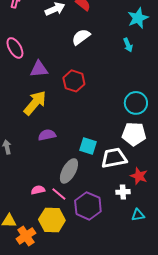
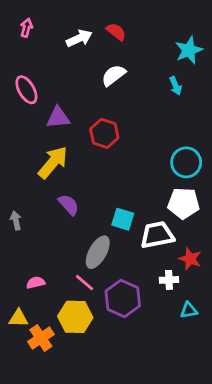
purple semicircle: (47, 135) -> (69, 205), turned 60
pink semicircle: (38, 190) -> (36, 283), moved

